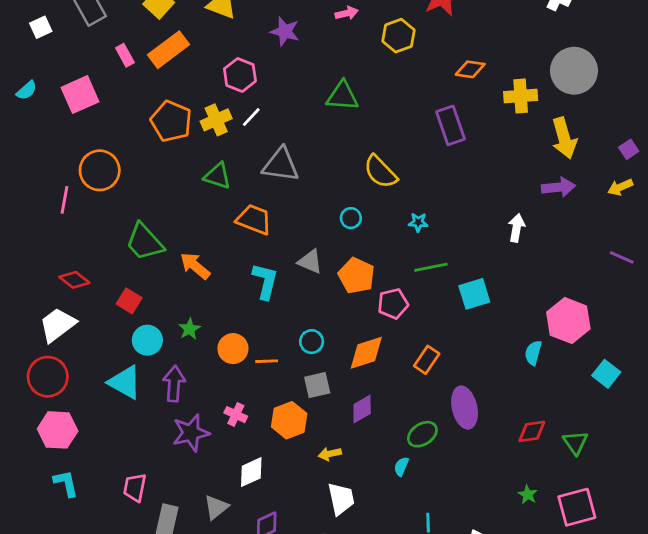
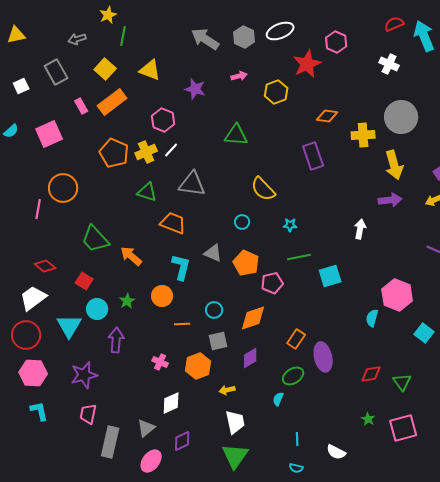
orange circle: (233, 349) -> (162, 296), moved
orange rectangle: (427, 360) -> (296, 339), moved
cyan triangle: (125, 382) -> (69, 326), moved, turned 32
purple star: (191, 433) -> (84, 375), moved

